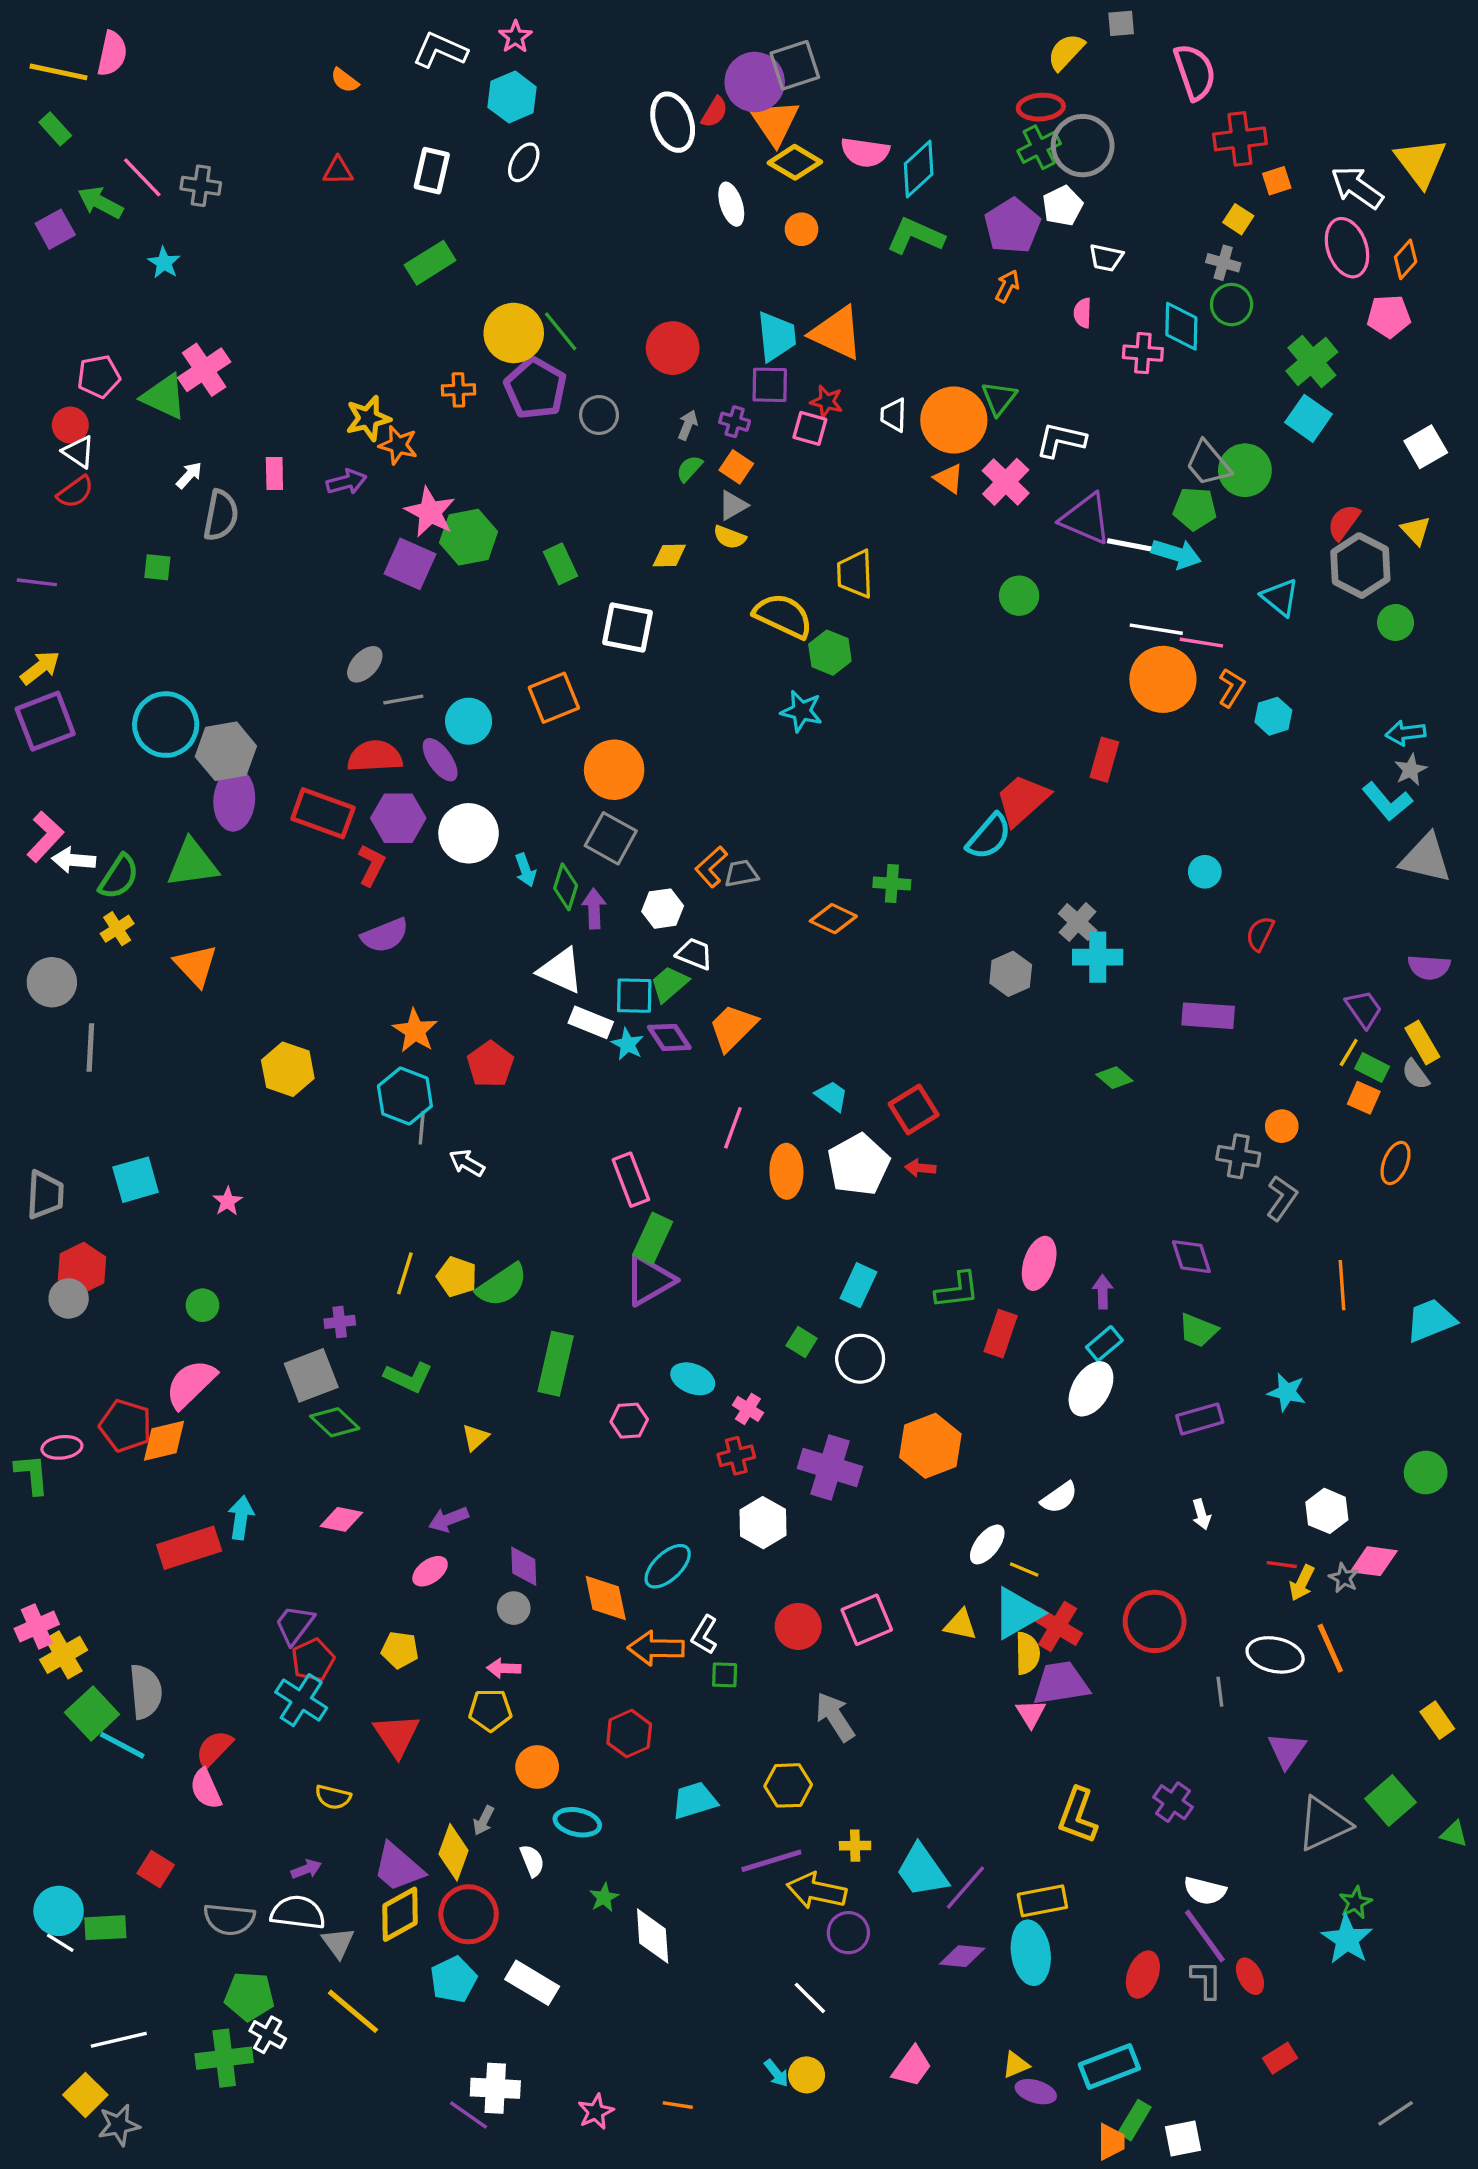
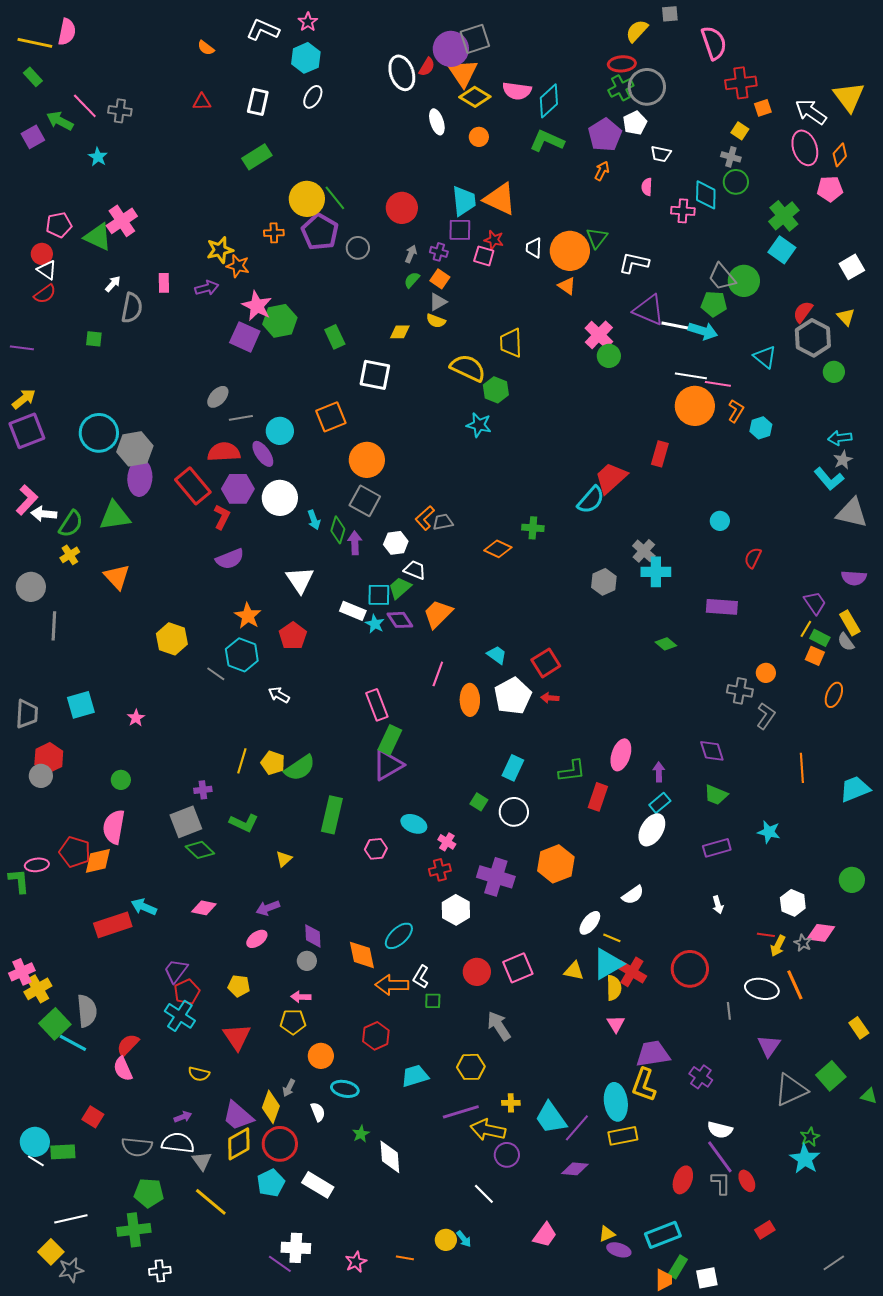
pink cross: (1006, 482) -> (599, 335), moved
red rectangle: (323, 813) -> (193, 486), turned 30
white triangle: (561, 971) -> (300, 580), moved, turned 32
gray line: (422, 1128) -> (216, 674), moved, turned -60
pink semicircle: (191, 1384) -> (114, 827), turned -36
cyan arrow: (241, 1518) -> (144, 907), turned -75
purple trapezoid: (1061, 1683) -> (653, 1054), moved
cyan ellipse: (1031, 1953) -> (616, 1102), moved
white cross: (268, 2035) -> (160, 1271), moved, turned -35
yellow circle: (807, 2075) -> (446, 1240), moved

